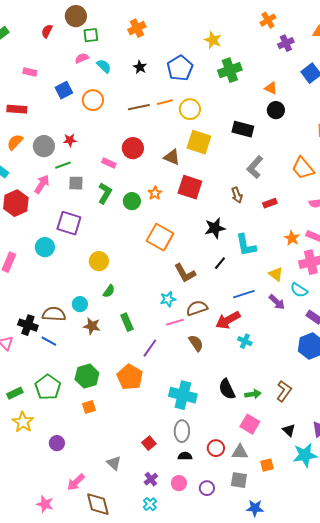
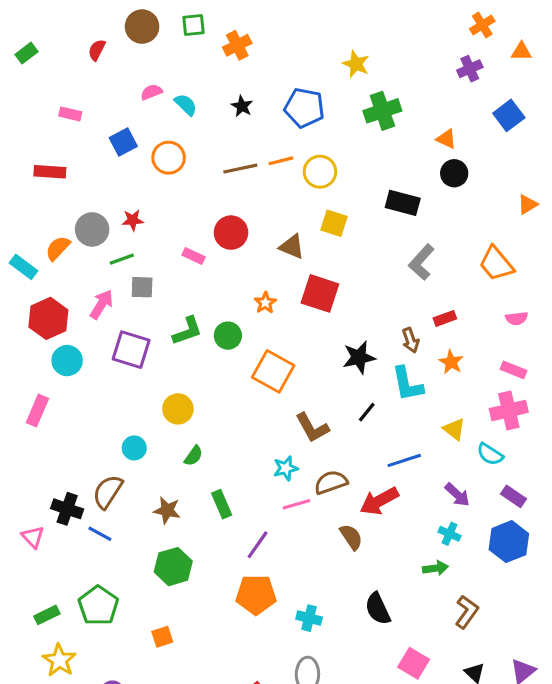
orange cross: (268, 20) -> (482, 25), moved
green square: (91, 35) -> (194, 25), moved
blue pentagon: (180, 68) -> (304, 108), turned -30
orange semicircle: (15, 142) -> (58, 248), moved
yellow square: (199, 142) -> (334, 223), size x0.7
pink arrow: (42, 184) -> (101, 304), moved
green L-shape: (105, 193) -> (187, 331), moved, turned 40
brown arrow: (237, 195) -> (410, 340), moved
green circle: (132, 201) -> (228, 336), moved
orange star: (292, 238) -> (451, 362), moved
cyan circle: (45, 247) -> (67, 361), moved
purple arrow: (277, 302) -> (457, 495), moved
cyan circle: (80, 304) -> (134, 448), moved
brown semicircle: (54, 314) -> (108, 492), turned -60
cyan cross: (245, 341) -> (450, 534), moved
brown semicircle: (196, 343) -> (351, 537), moved
green hexagon: (87, 376) -> (173, 567), moved
orange pentagon: (130, 377) -> (256, 595), moved, turned -30
green arrow: (253, 394) -> (435, 568), moved
cyan cross: (183, 395) -> (309, 618), size x0.6

